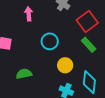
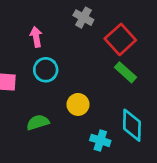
cyan circle: (50, 41) -> (46, 70), moved
yellow circle: (65, 65) -> (78, 104), moved

